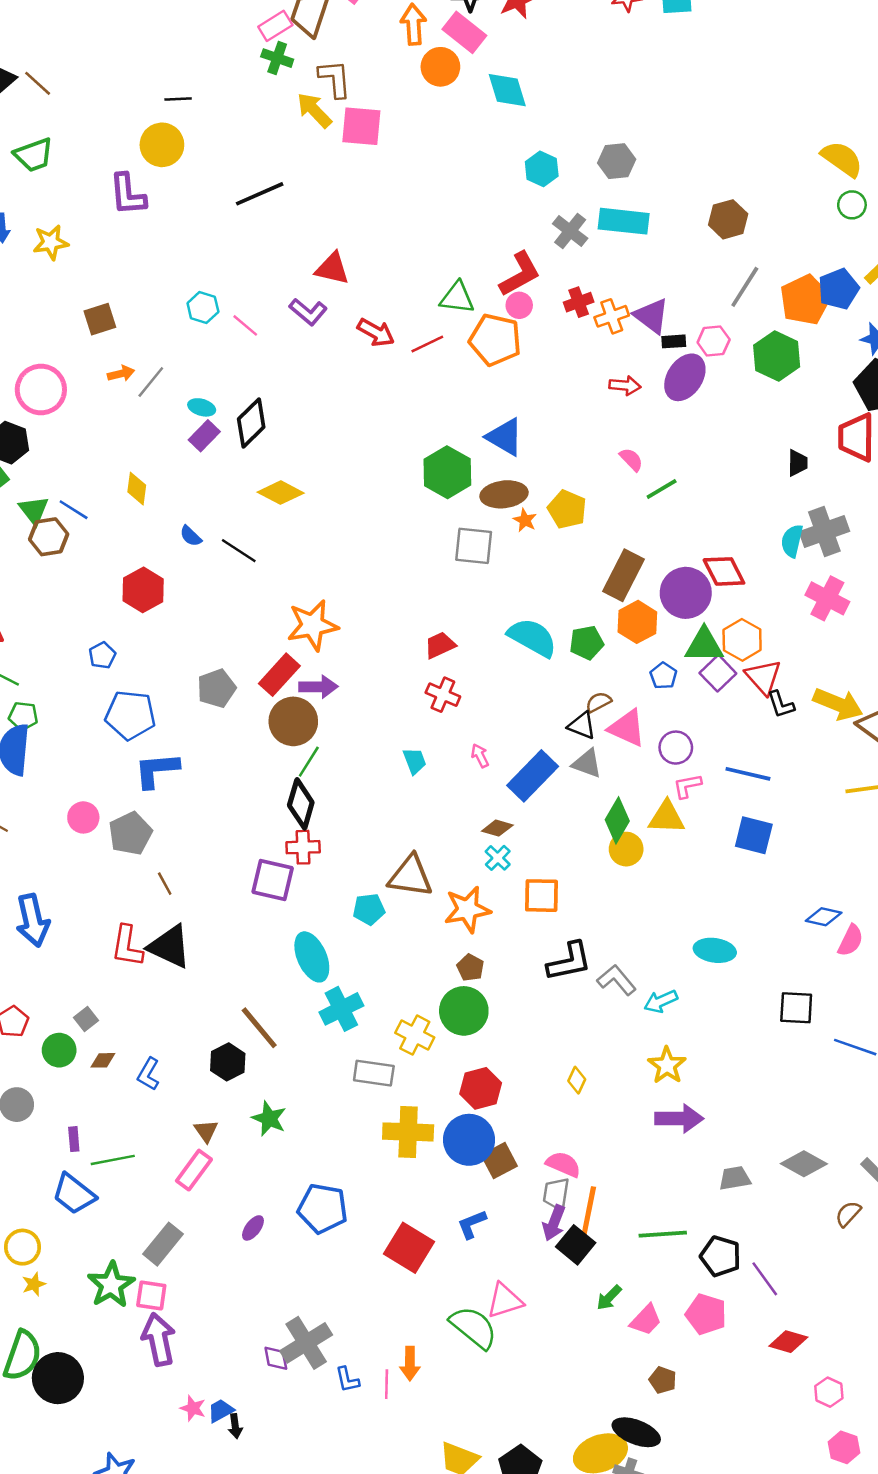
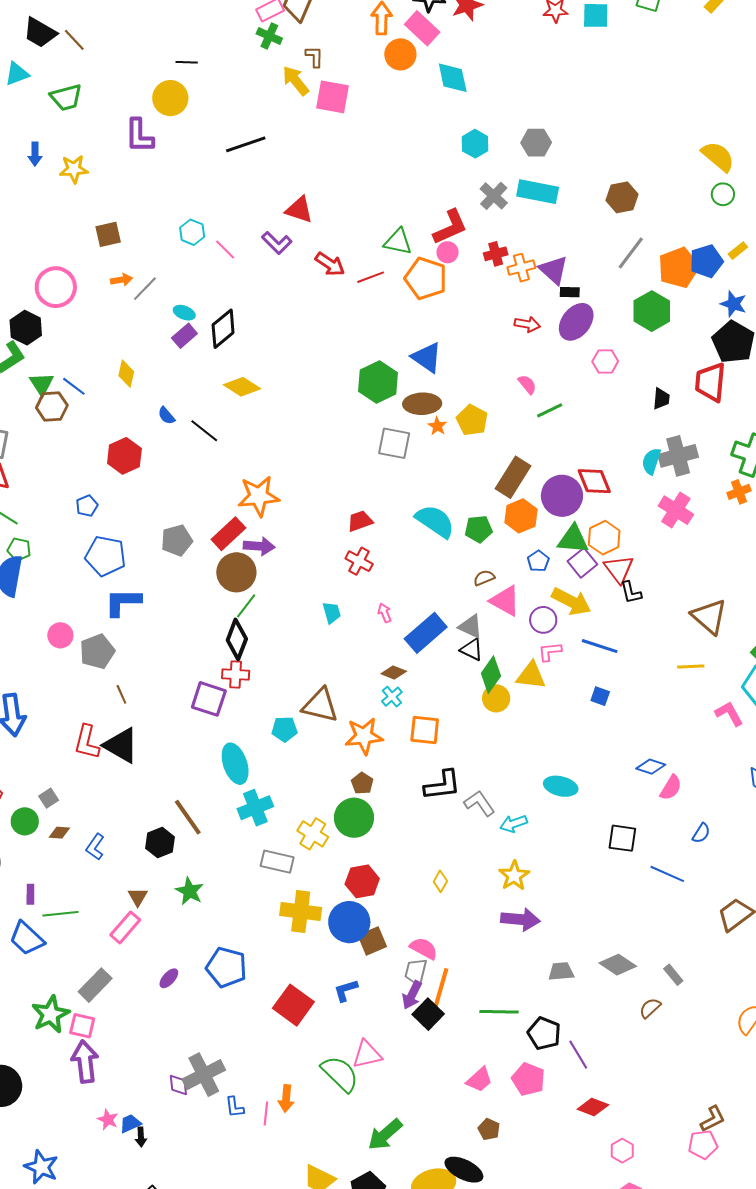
brown L-shape: (335, 79) -> (314, 57), size x0.7
pink hexagon: (714, 341) -> (605, 361), moved
yellow arrow: (838, 704) -> (571, 601), moved
black triangle: (582, 726) -> (472, 650), moved
blue square: (754, 835) -> (600, 696), size x0.6
green arrow: (609, 1298) -> (385, 1135), moved, size x1.6

